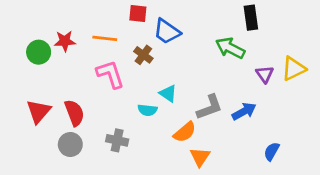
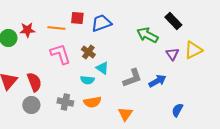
red square: (138, 14) -> (77, 18), moved
black rectangle: (251, 18) -> (173, 21), moved, turned -36
blue trapezoid: (167, 31) -> (101, 23), turned 125
brown cross: (143, 55) -> (88, 52), moved
orange semicircle: (185, 132) -> (92, 102), moved, turned 30

